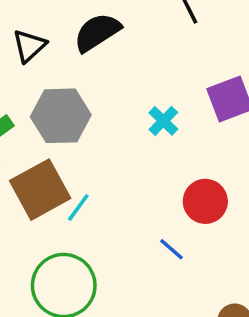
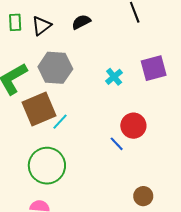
black semicircle: (97, 32) -> (81, 22), size x0.7
blue line: (171, 249) -> (117, 144), moved

